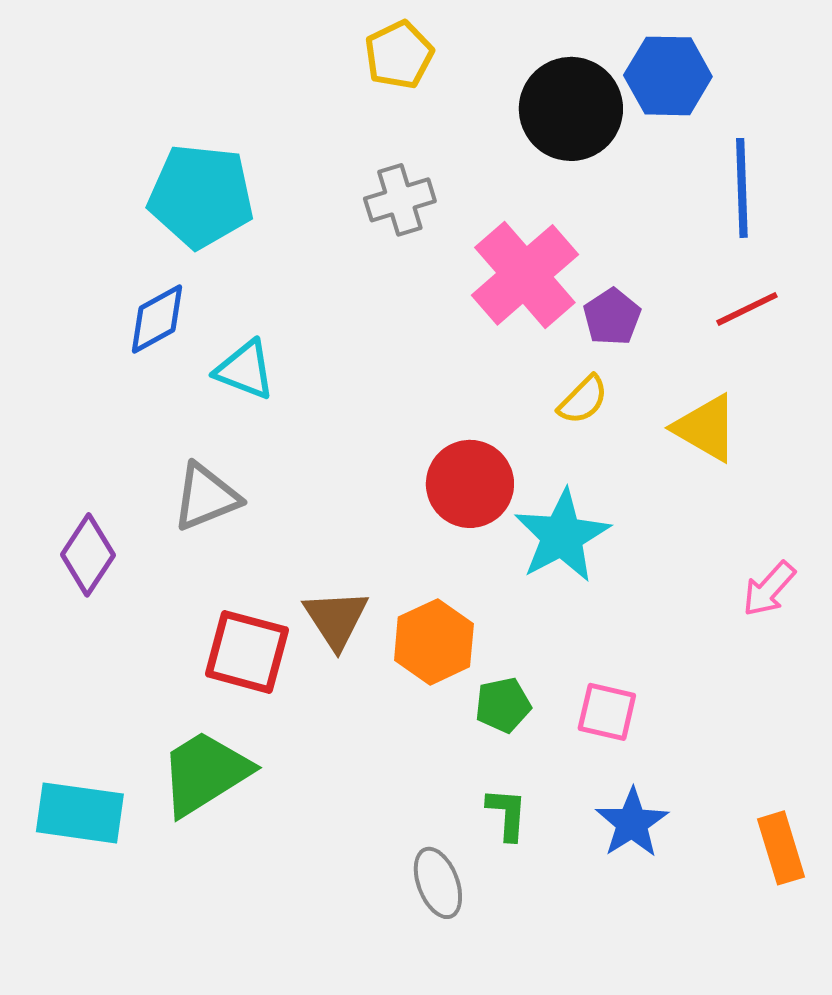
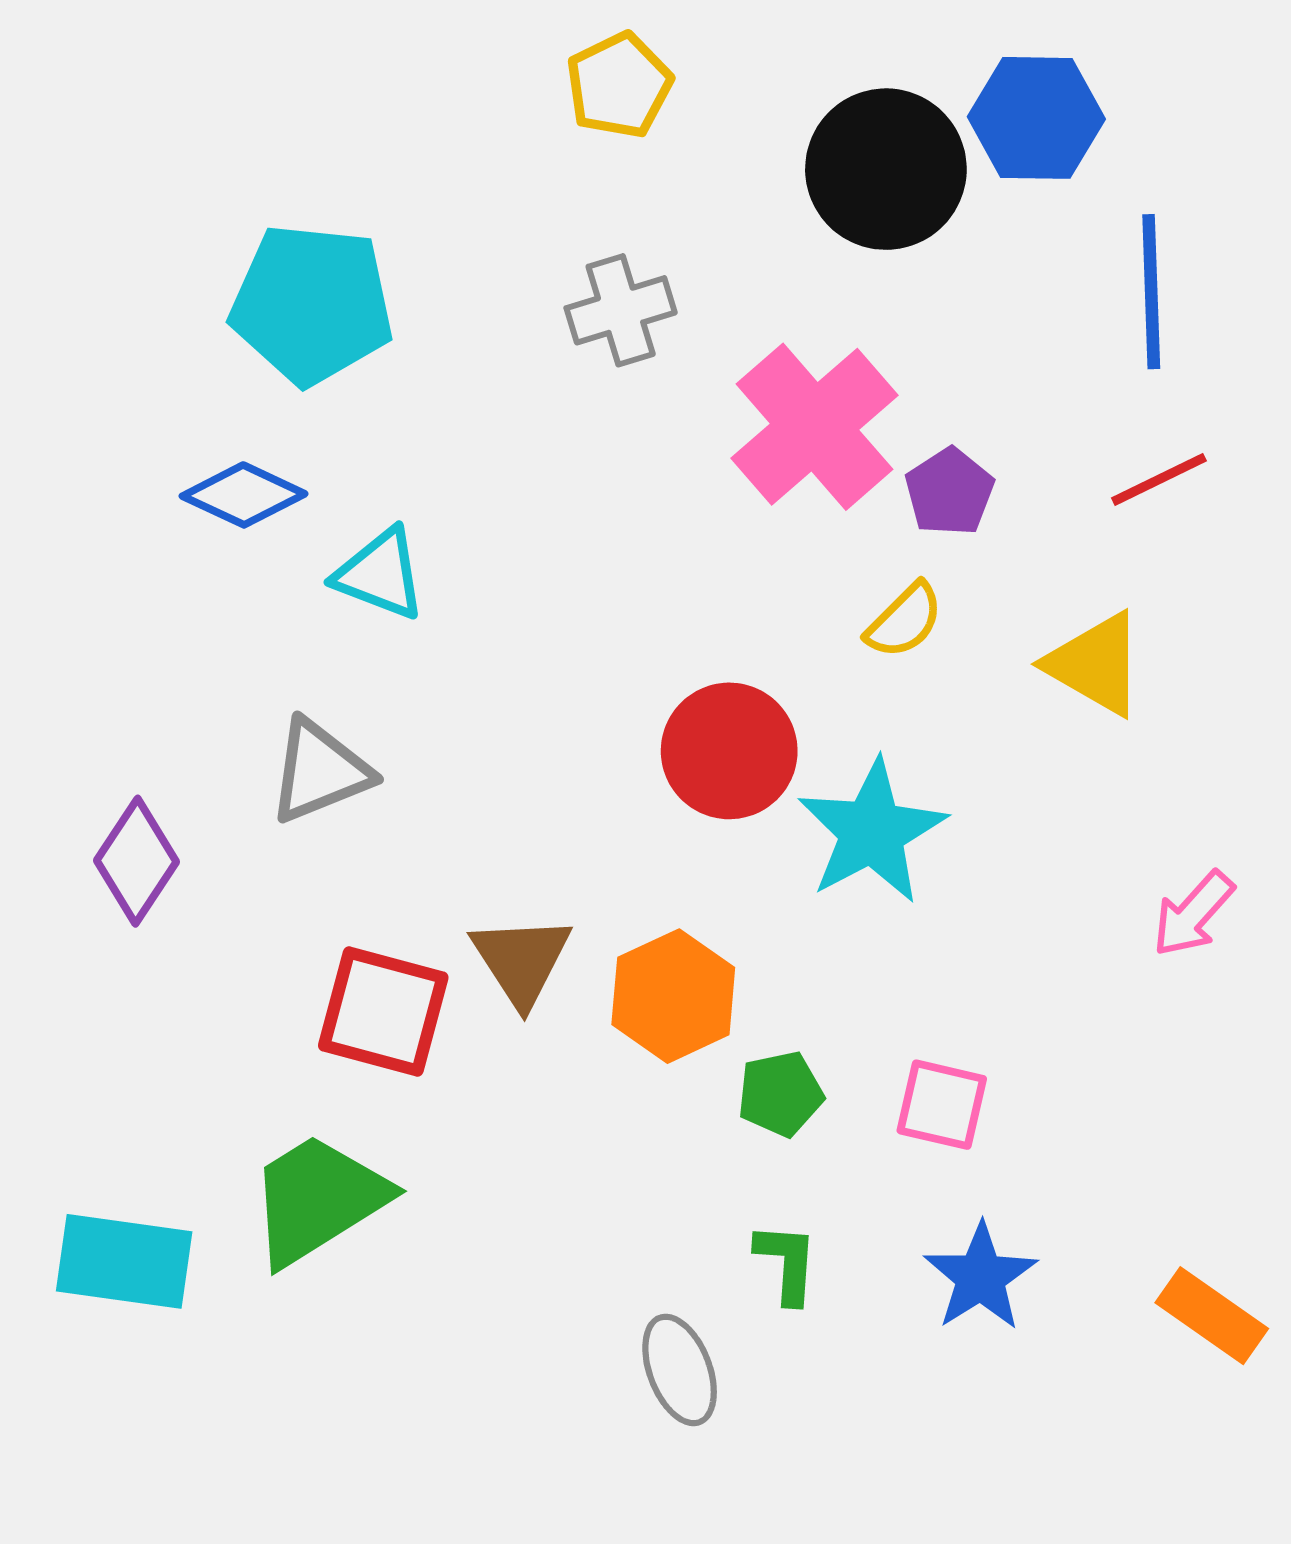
blue diamond: (157, 319) -> (244, 495), turned 54
orange rectangle: (781, 848) -> (1212, 1316), turned -38

